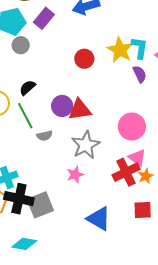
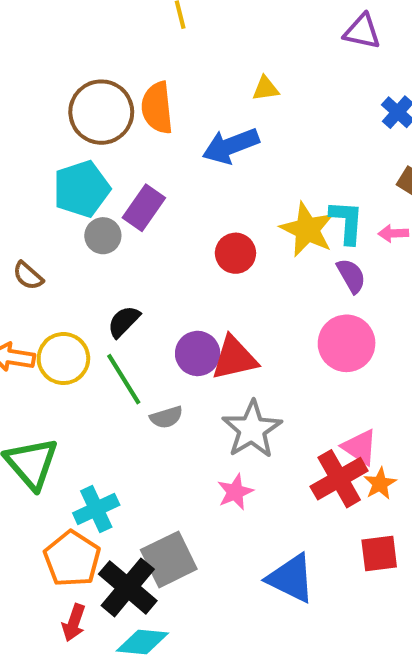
purple rectangle: (44, 18) -> (144, 208), moved
pink circle: (132, 127) -> (347, 343), moved
black cross: (19, 199) -> (128, 587), moved, turned 32

